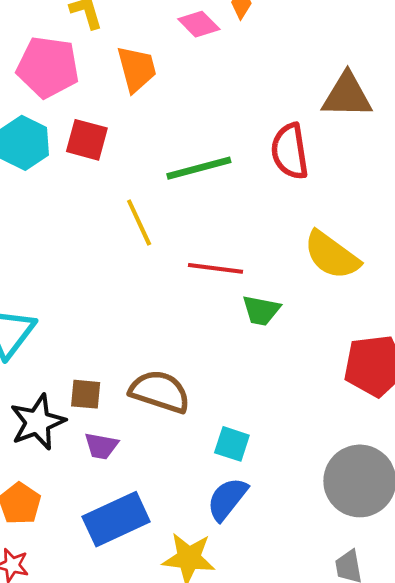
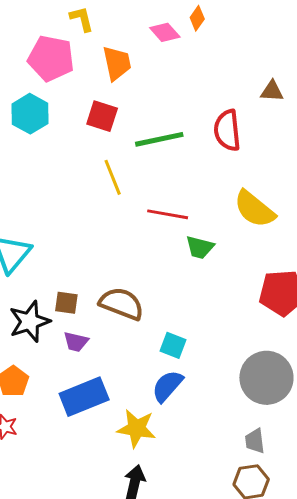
brown triangle: (347, 96) -> (272, 91), size x0.6
red square: (87, 140) -> (102, 116), moved

